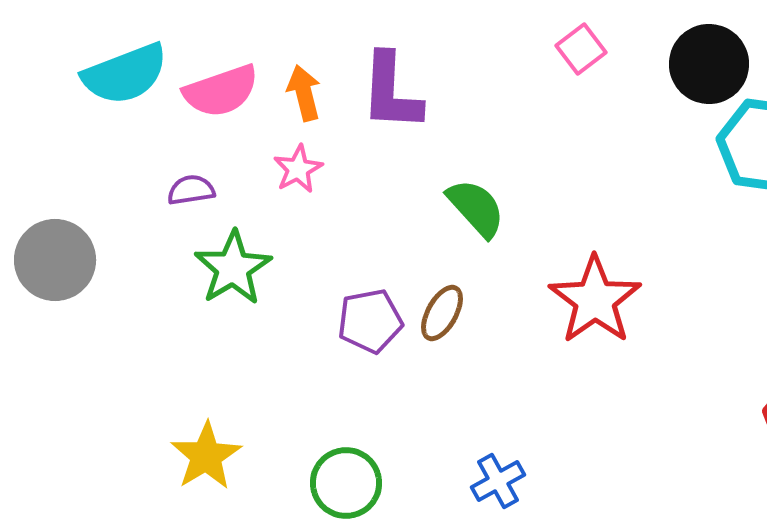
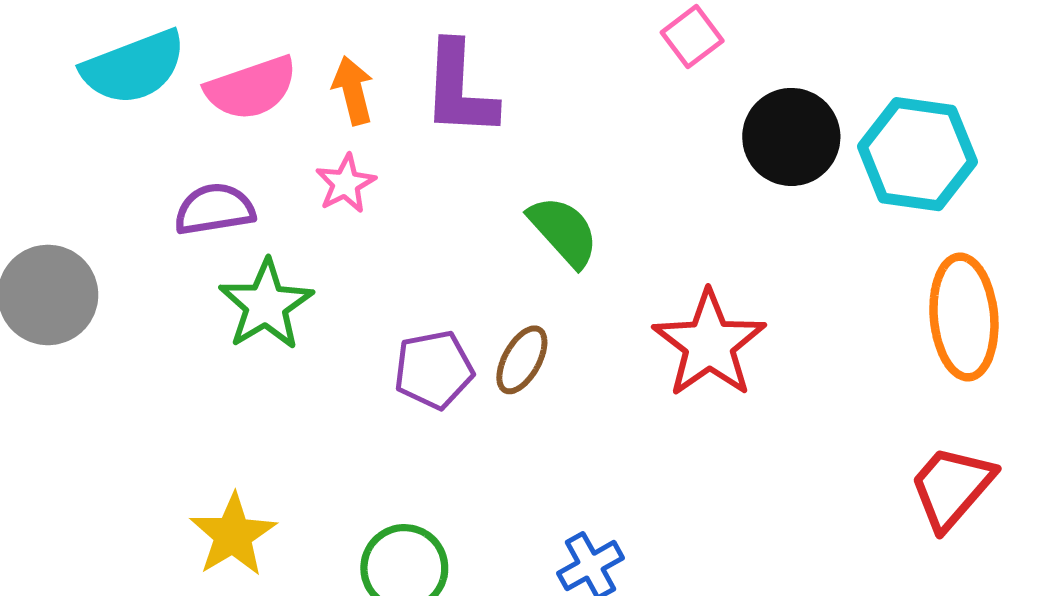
black circle: (709, 64) -> (791, 137), moved
purple semicircle: (191, 190) -> (215, 209), size x1.4

